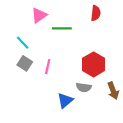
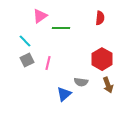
red semicircle: (96, 13) -> (100, 18), moved
gray square: (25, 63) -> (27, 60), turned 32
red hexagon: (94, 64) -> (102, 59), moved

